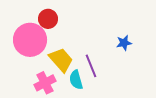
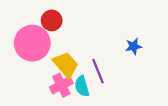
pink cross: (45, 83) -> (61, 85), moved

